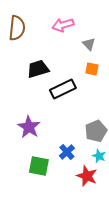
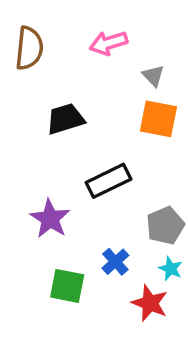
orange square: (92, 69) -> (158, 119), size x1.6
black rectangle: (63, 89) -> (109, 181), moved

